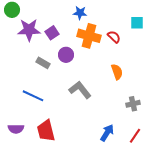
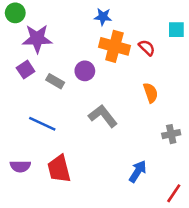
purple square: (52, 33) -> (26, 70), moved
red line: (135, 136) -> (174, 193), moved

